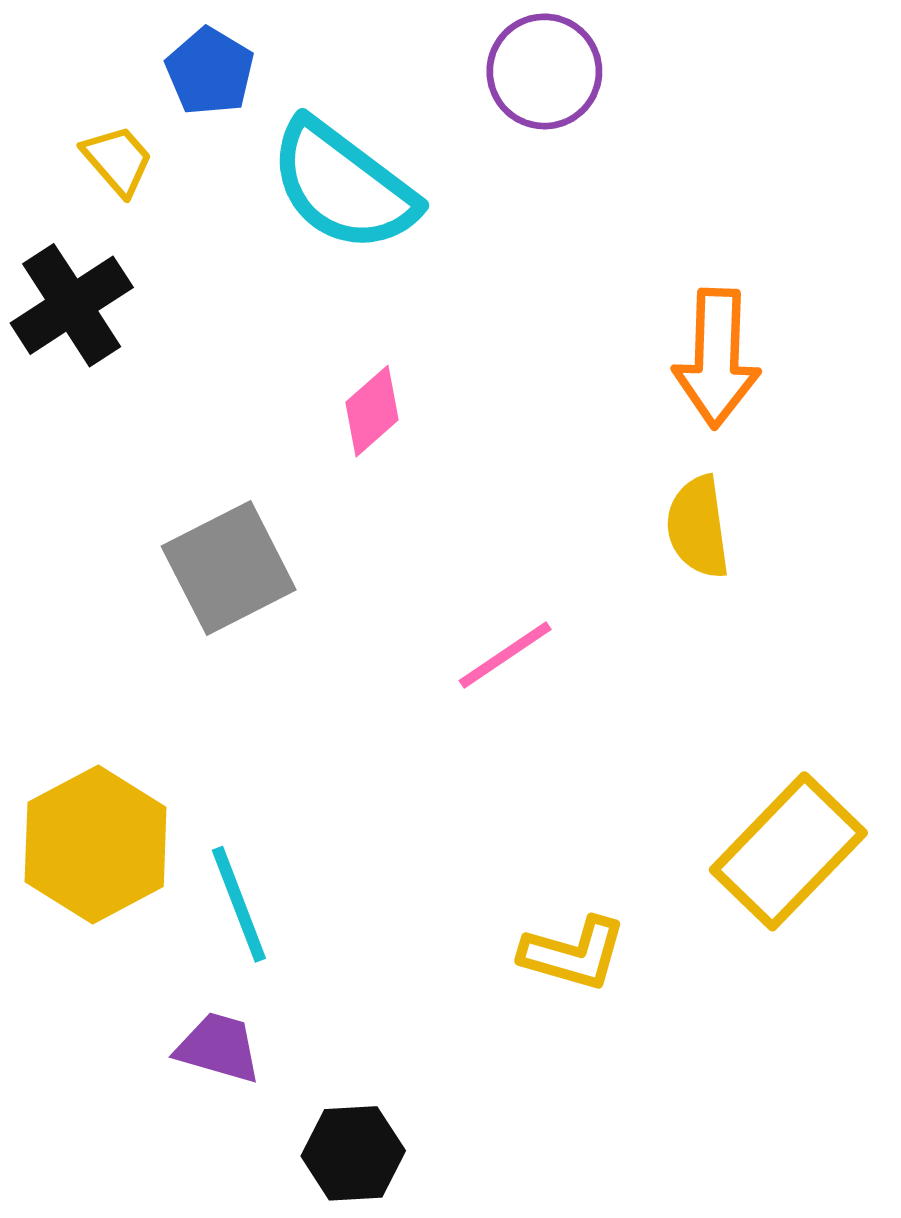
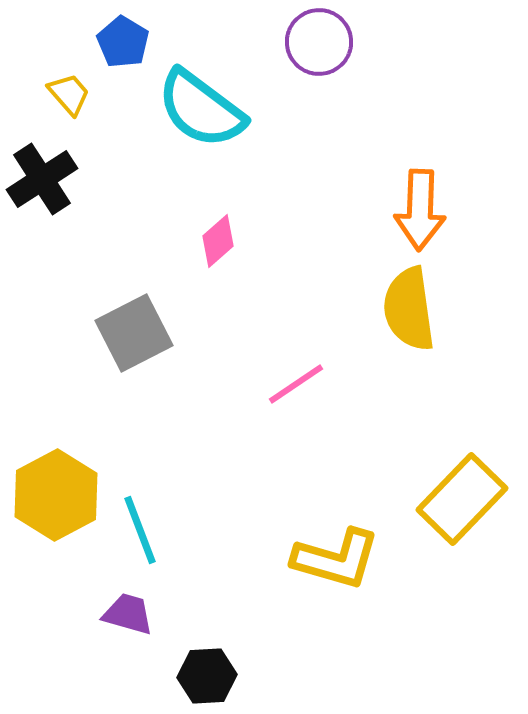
yellow semicircle: (698, 527) -> (409, 309), size x1.4
yellow L-shape: (573, 954) -> (336, 559), size x1.4

